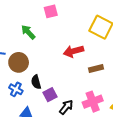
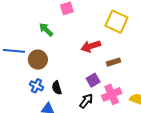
black semicircle: (36, 82) -> (57, 88), moved
purple square: (50, 95) -> (93, 80), moved

